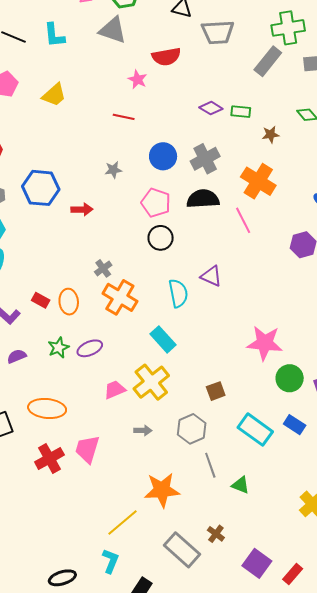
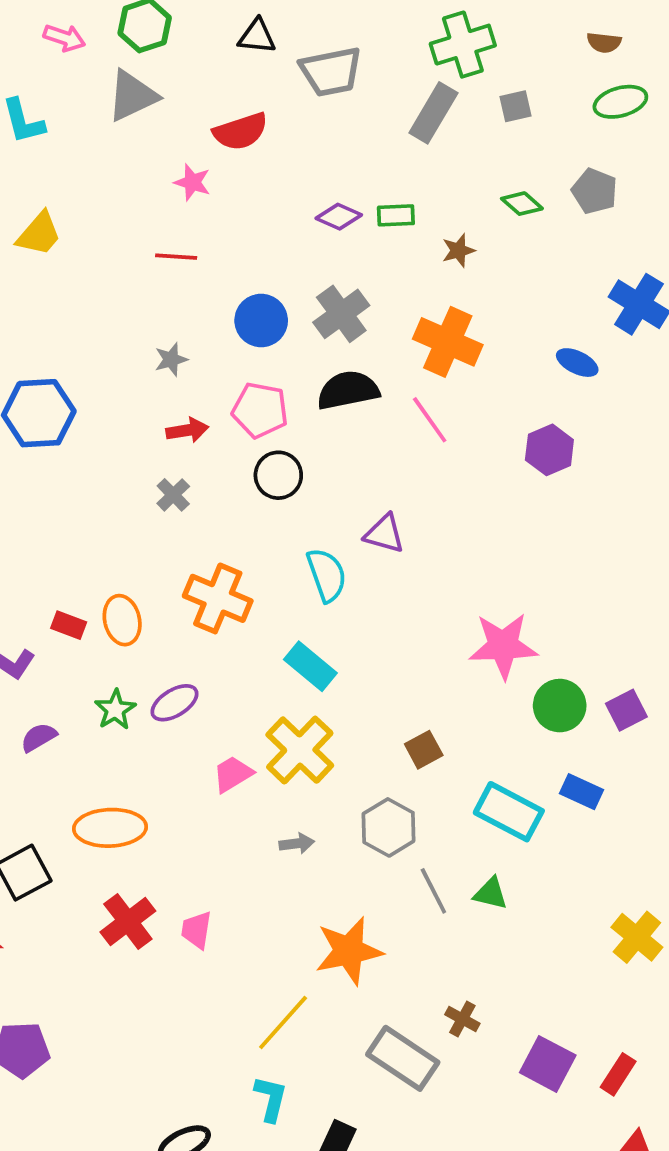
gray triangle: (113, 30) -> (132, 96), turned -36
red arrow: (82, 209) -> (187, 430), moved
gray cross: (103, 268) -> (173, 495), moved
pink trapezoid: (87, 449) -> (196, 930), moved, size x0.7
green triangle: (241, 485) -> (491, 894), moved

